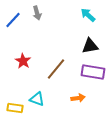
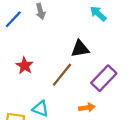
black triangle: (90, 46) -> (80, 49), moved
purple rectangle: (93, 72) -> (104, 78), turned -55

